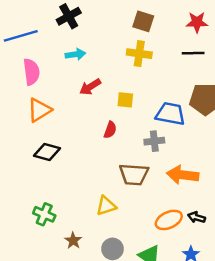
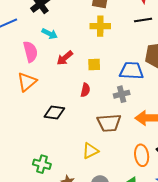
cyan arrow: (75, 54) -> (50, 34), turned 42
pink semicircle: (31, 72) -> (30, 52), moved
black diamond: (47, 152) -> (54, 113), moved
orange ellipse: (169, 220) -> (142, 155), turned -65

